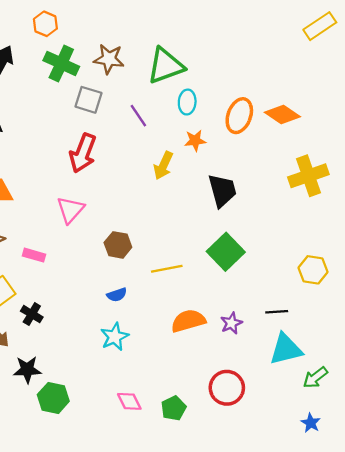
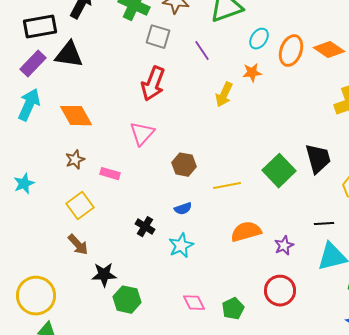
cyan ellipse: (187, 102) -> (259, 39), moved, turned 30
black trapezoid: (222, 190) -> (318, 159), moved
black cross: (32, 314) -> (145, 227), moved
purple star: (231, 323) -> (284, 246), moved

